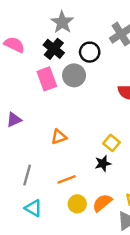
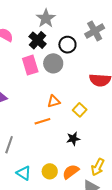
orange triangle: (59, 137) -> (54, 101), moved
yellow square: (112, 143) -> (80, 110), moved
orange line: (67, 179) -> (42, 121), moved
cyan triangle: (33, 208) -> (24, 173), moved

